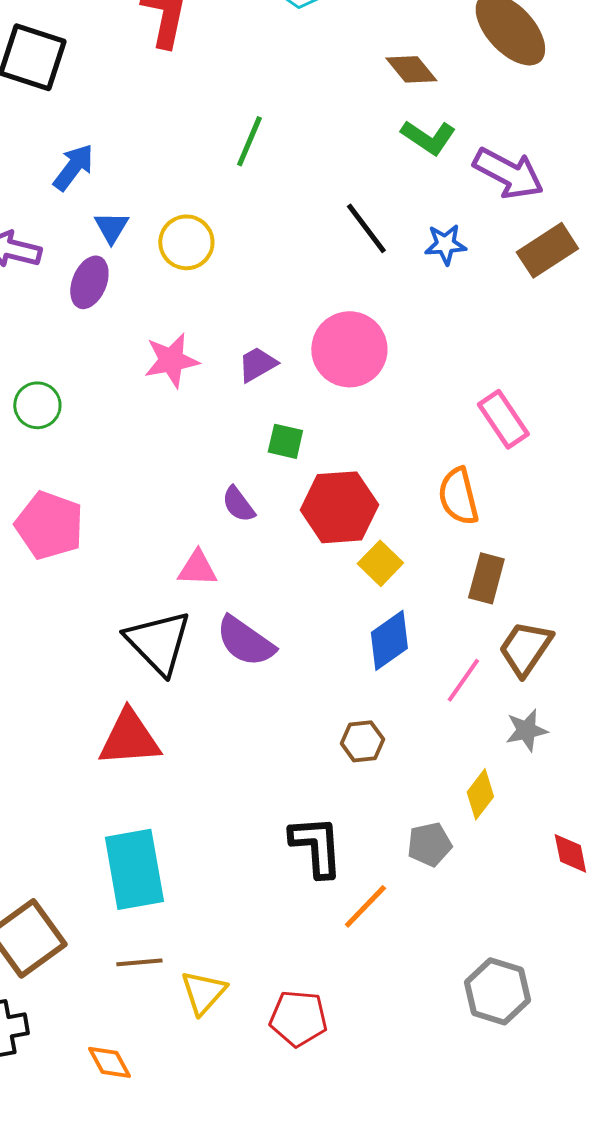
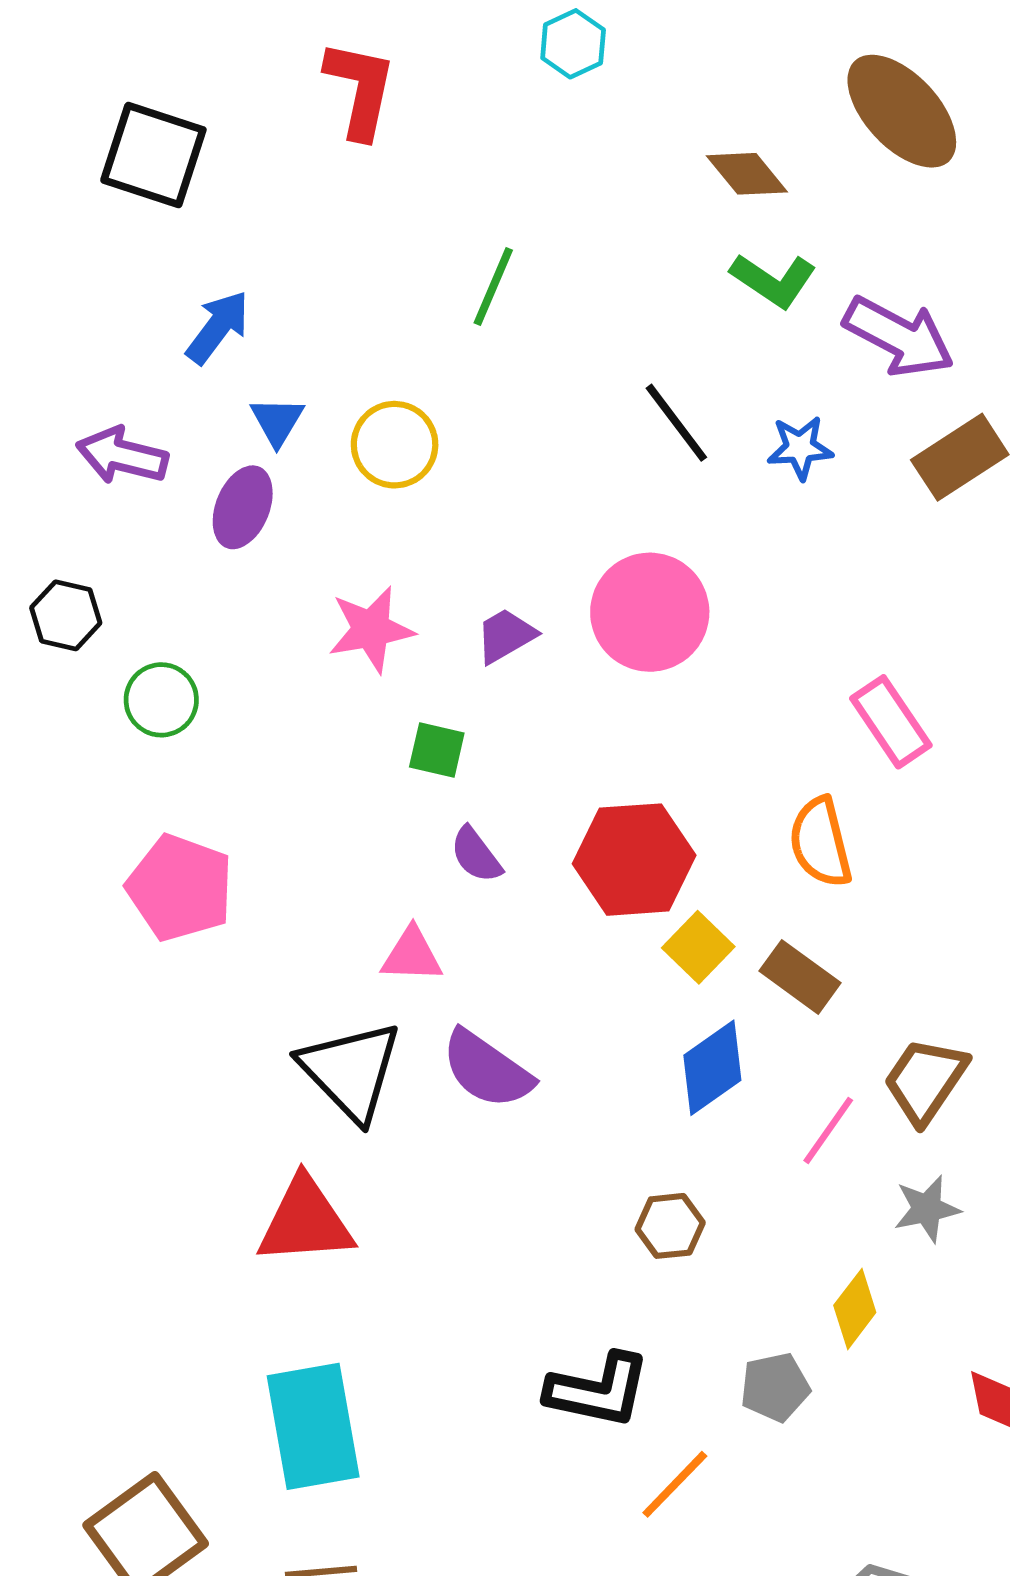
green square: (285, 441) -> (437, 750), moved
brown rectangle: (486, 578) -> (800, 977), moved, turned -69
black L-shape: (316, 846) -> (598, 1390), turned 106

